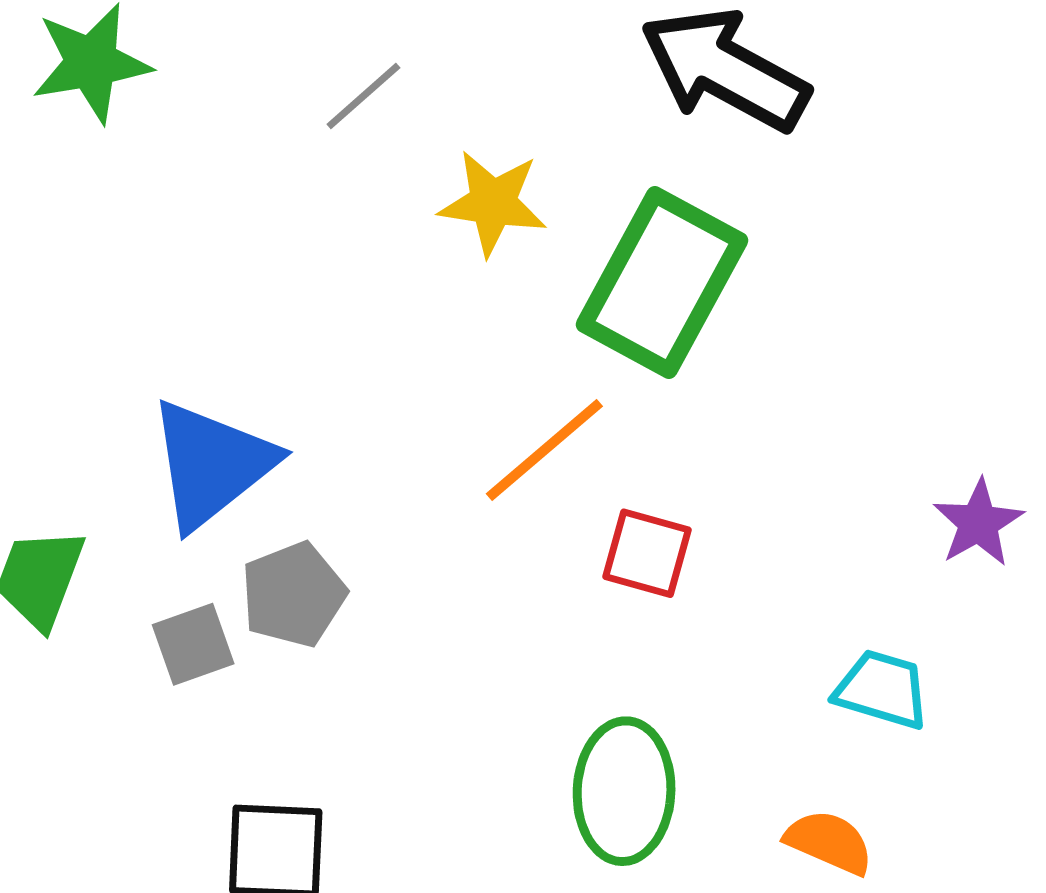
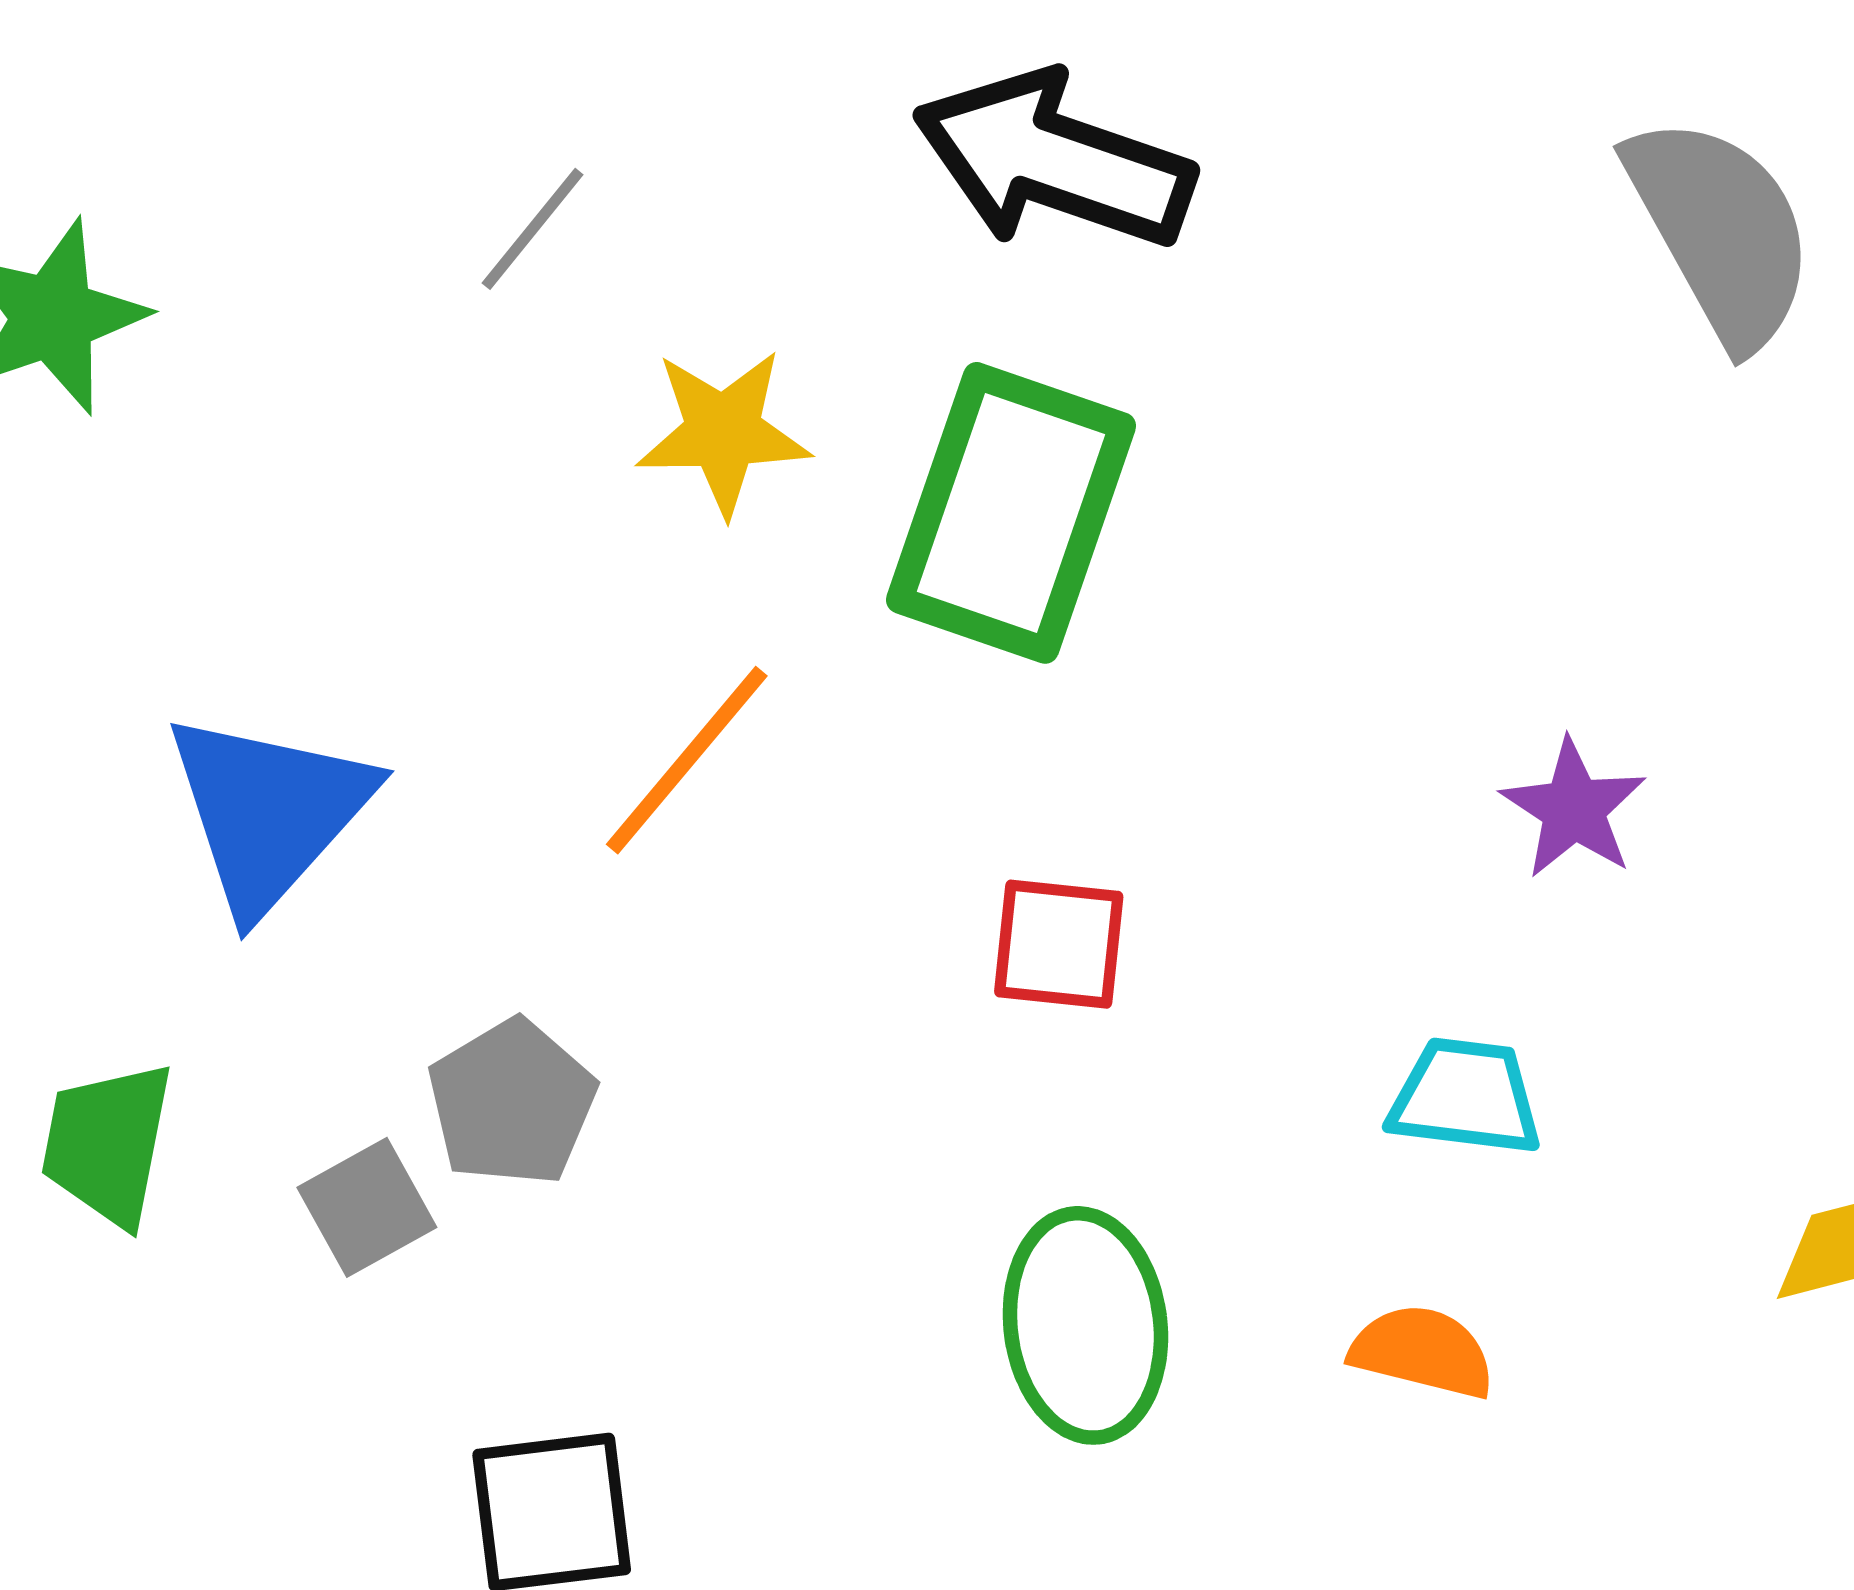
gray line: (363, 96) -> (533, 229), moved
orange line: (544, 450) -> (687, 760), moved
blue triangle: (211, 464) -> (269, 812), moved

